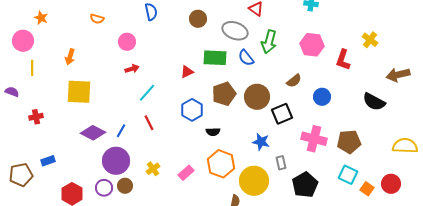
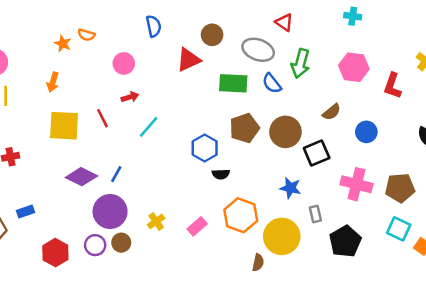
orange star: (41, 18) -> (63, 44), moved
red triangle: (187, 72) -> (188, 60), moved, size x1.5
red line: (149, 123) -> (103, 118), moved
black semicircle: (213, 132) -> (221, 174), moved

